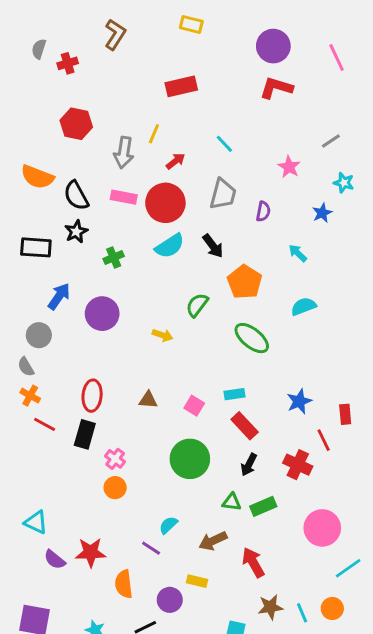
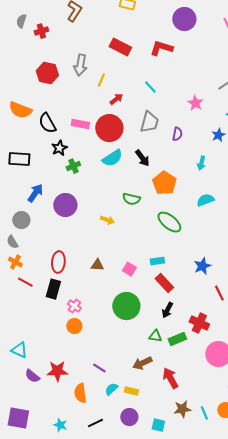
red rectangle: (181, 86) -> (120, 47), turned 40
red L-shape: (276, 88) -> (161, 48), moved
gray arrow: (124, 152) -> (80, 65), moved
black star: (76, 232) -> (59, 148), moved
cyan arrow: (298, 253) -> (201, 163), turned -120
green semicircle: (197, 305) -> (131, 199), turned -114
red cross: (298, 465) -> (199, 323), moved
cyan semicircle: (168, 525) -> (111, 389), moved
purple circle: (170, 600) -> (129, 417), moved

